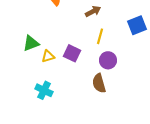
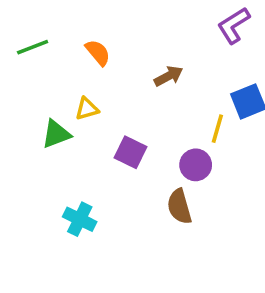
yellow line: (100, 36) -> (217, 129), moved
yellow triangle: (48, 56) -> (87, 109), moved

